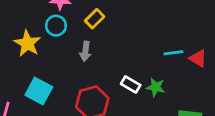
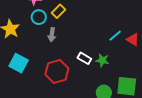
cyan circle: (56, 26) -> (39, 17), moved
cyan line: (173, 53) -> (115, 36), turned -32

